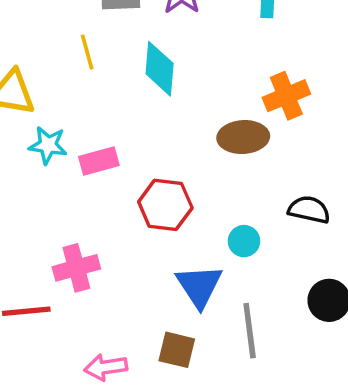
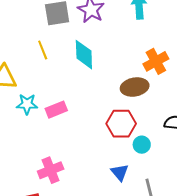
red hexagon: (165, 205) -> (121, 124), moved
blue triangle: (199, 286) -> (120, 172), size x0.7

